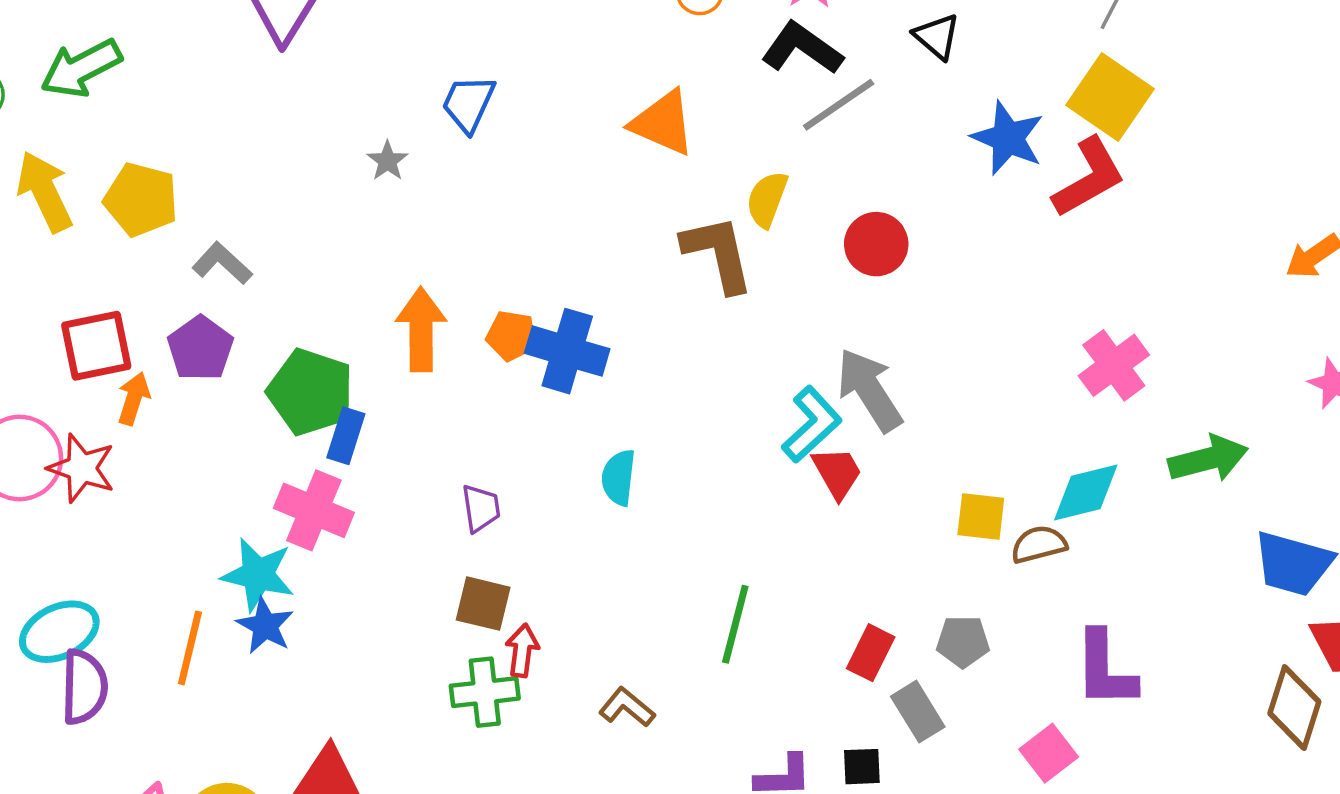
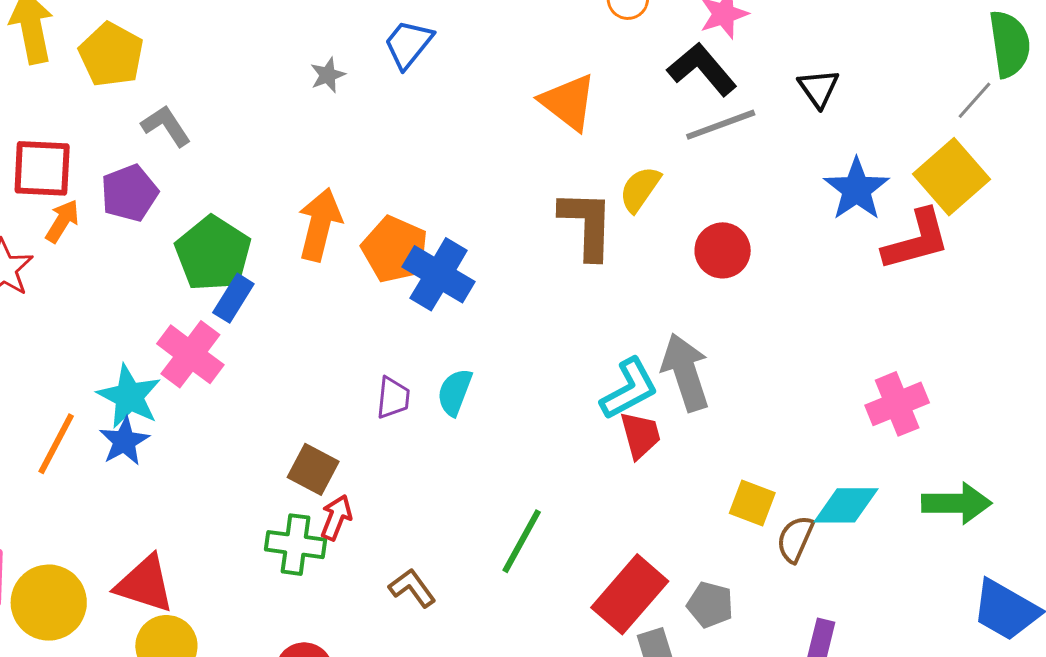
orange pentagon: (512, 336) -> (395, 249), size x1.5
purple trapezoid: (481, 508) -> (393, 398), moved
brown semicircle: (1039, 544) -> (795, 539), turned -66
red rectangle: (871, 653) -> (630, 594), size x1.6

